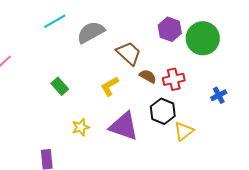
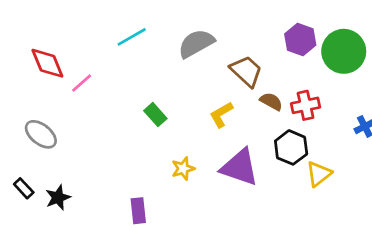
cyan line: (55, 21) -> (132, 37), moved

